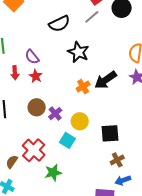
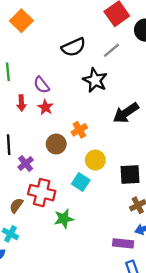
gray line: (92, 17) -> (111, 50), moved
orange cross: (83, 86) -> (79, 130), moved
brown circle: (37, 107) -> (56, 144), moved
purple cross: (55, 114) -> (26, 163), moved
red cross: (34, 150) -> (42, 193), turned -30

